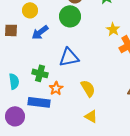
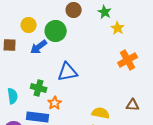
green circle: (70, 16) -> (56, 31), moved
yellow star: (113, 29) -> (118, 28), moved
yellow semicircle: (88, 88) -> (101, 113), moved, turned -48

